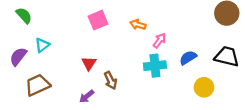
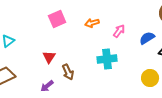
orange arrow: (138, 25) -> (92, 23), turned -32
pink arrow: (160, 41) -> (119, 31), moved
blue semicircle: (188, 58) -> (147, 38), moved

